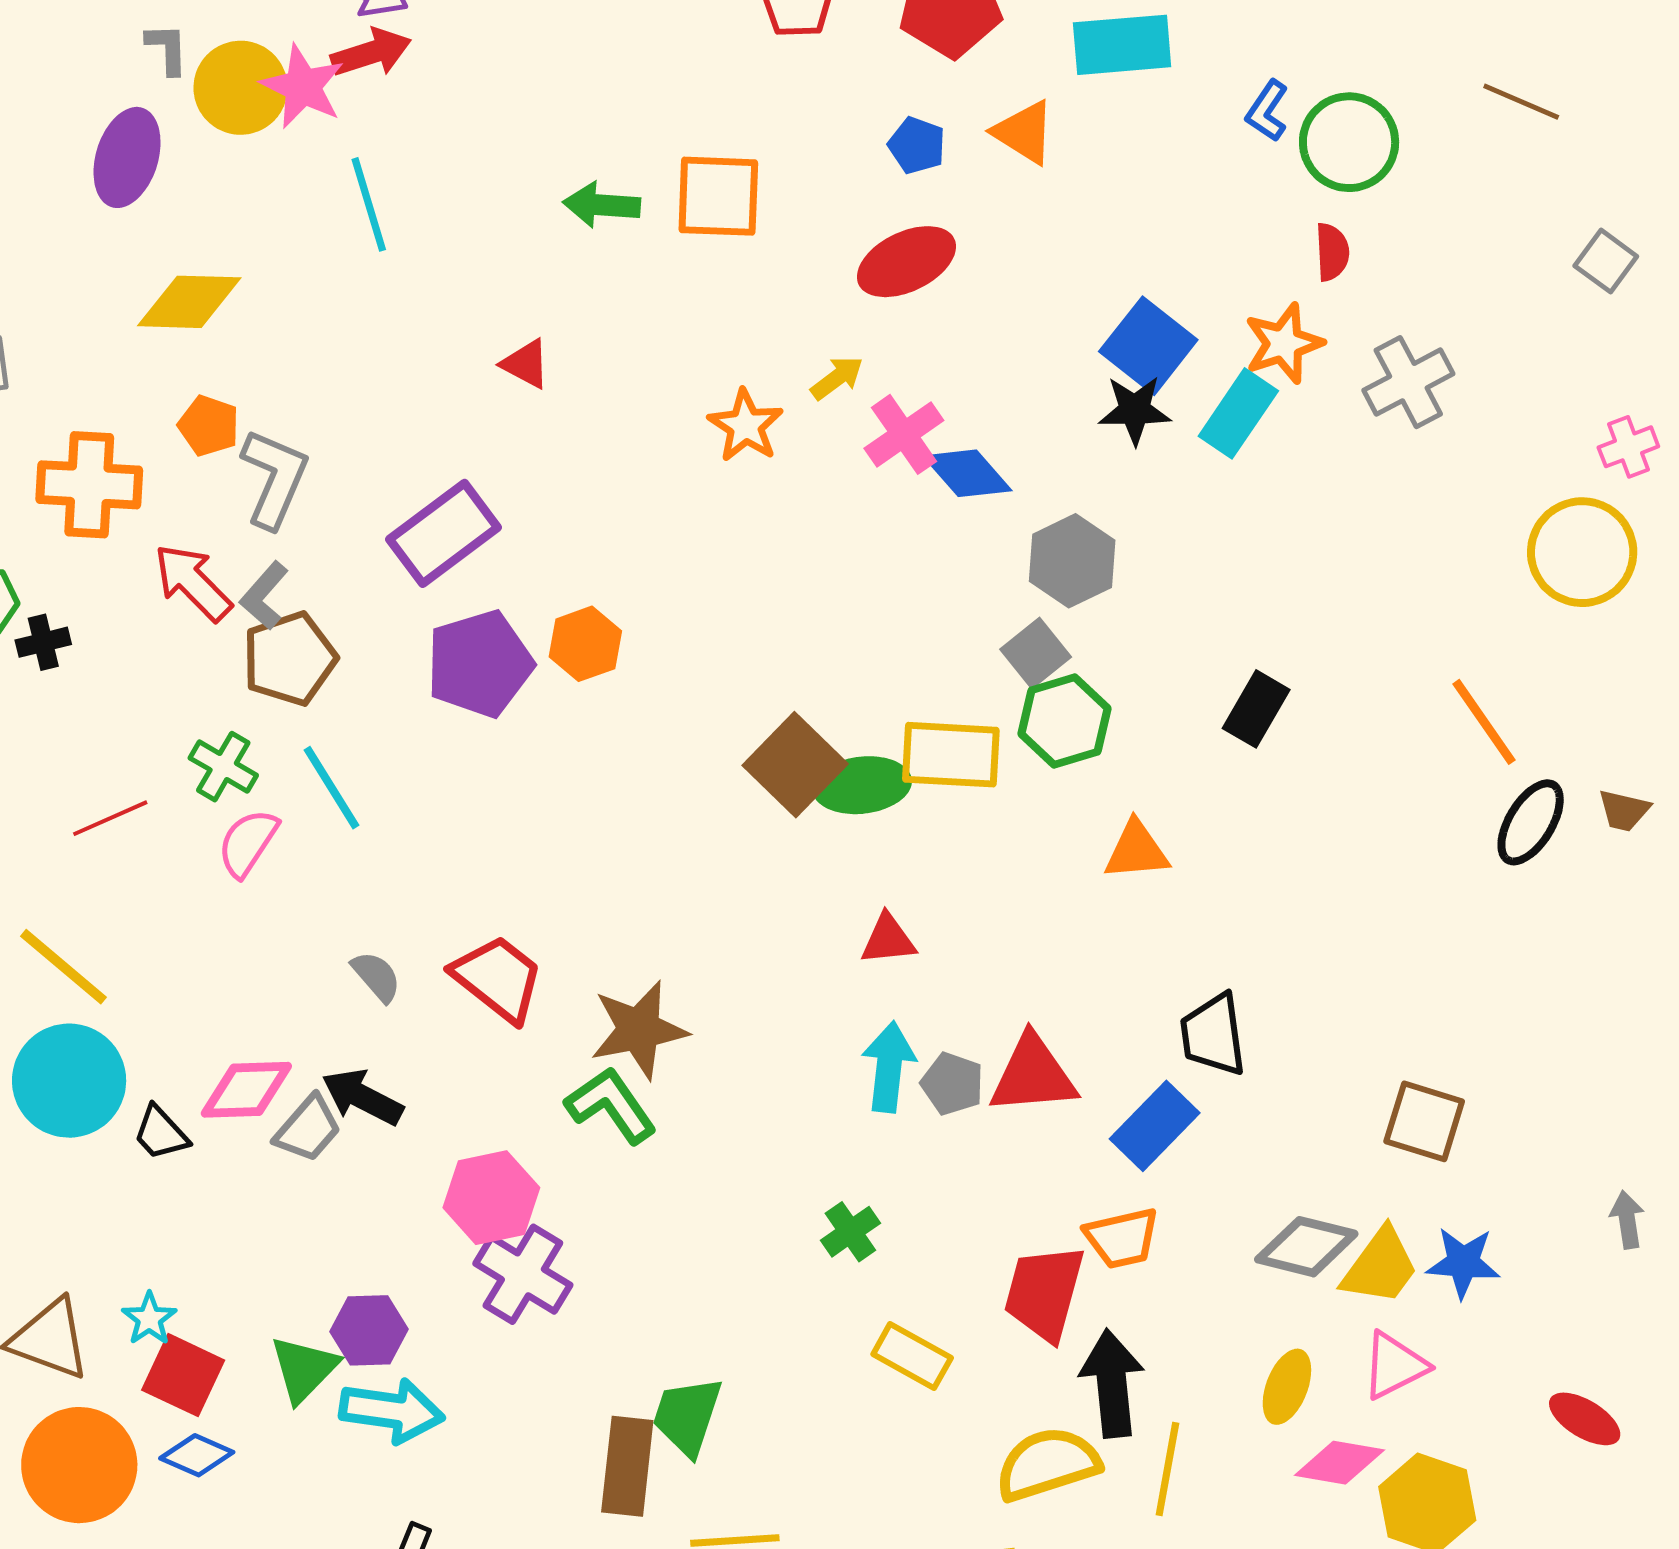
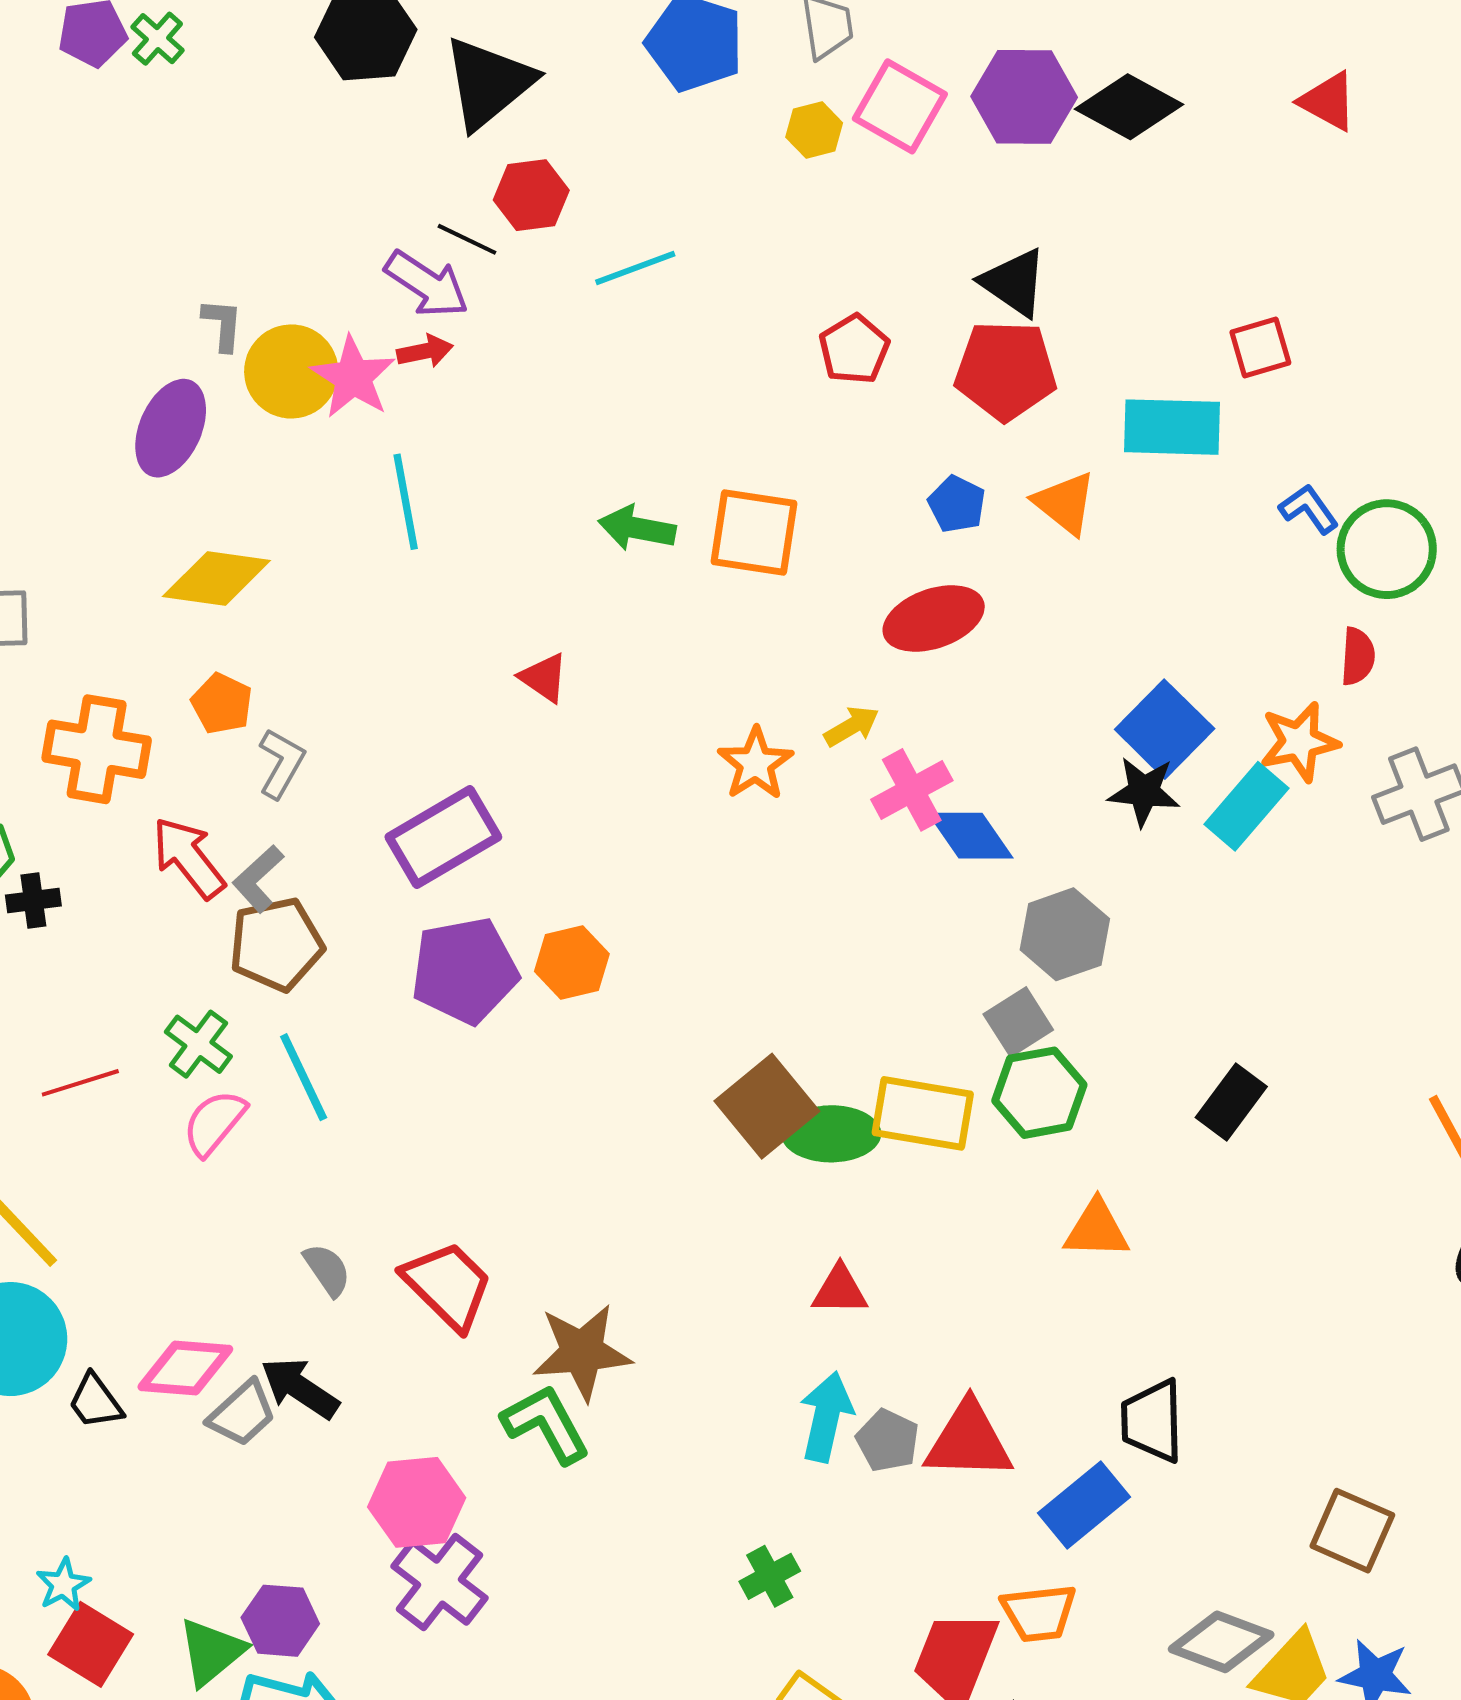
red arrow: (371, 53) -> (425, 351), size x0.7
blue L-shape: (1267, 111) -> (1309, 509), turned 104
gray L-shape: (274, 478) -> (281, 763), size x0.7

